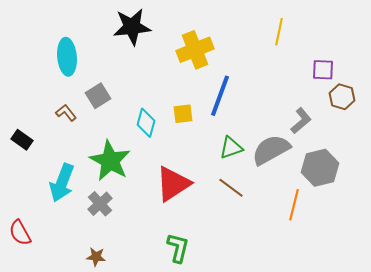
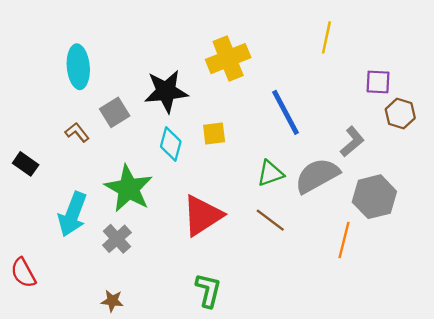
black star: (132, 27) -> (166, 91), moved
blue line: (220, 96) -> (285, 112), moved, turned -48

